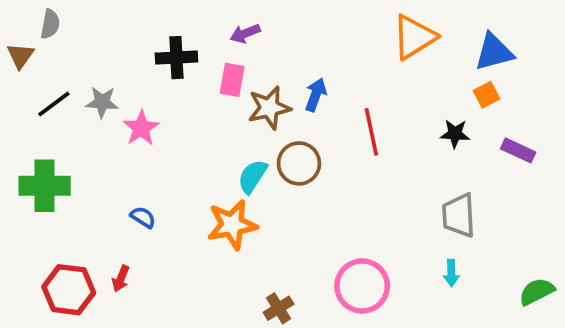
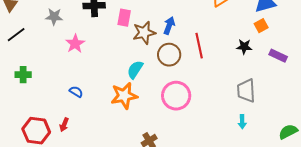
gray star: (102, 102) -> (54, 17), moved
black line: (54, 104) -> (16, 35), moved
brown circle: (299, 163) -> (169, 55), moved
green cross: (45, 186) -> (23, 75), size x0.6
pink circle: (362, 286) -> (176, 96), moved

